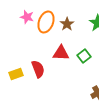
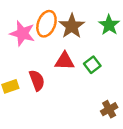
pink star: (27, 17) -> (22, 33), moved, size x1.5
brown star: (67, 24) -> (72, 26), size x1.5

